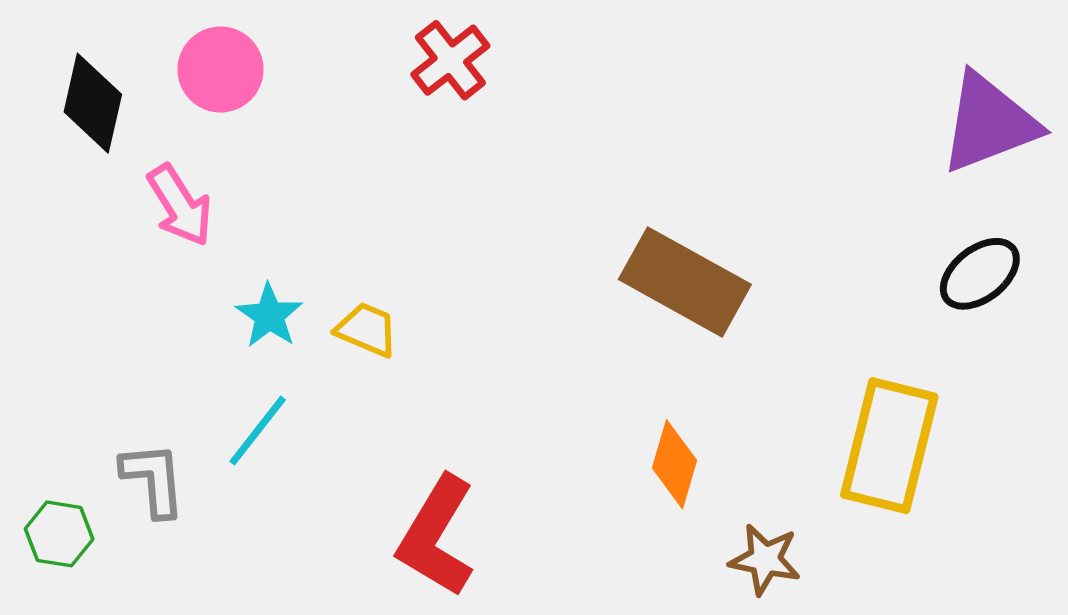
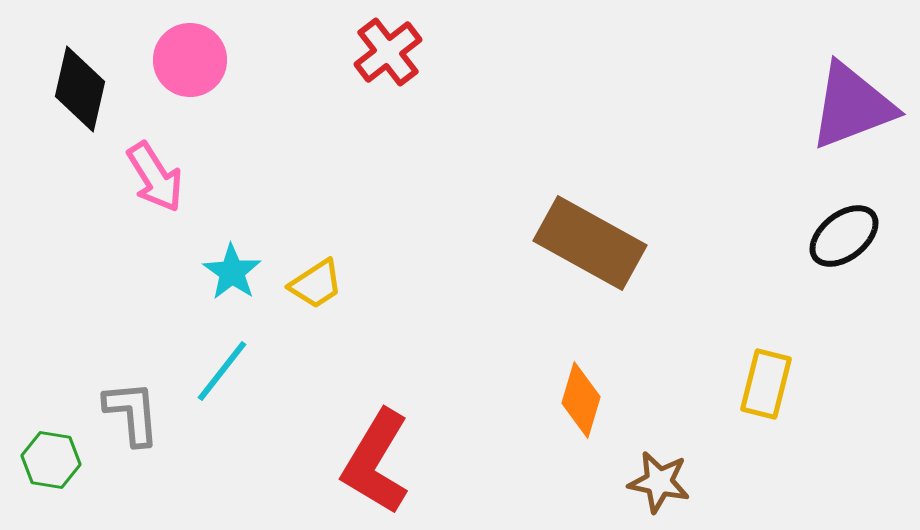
yellow trapezoid: (367, 330) -> (316, 284), turned 124
yellow rectangle: (889, 446) -> (766, 384), size x0.6

